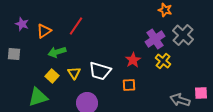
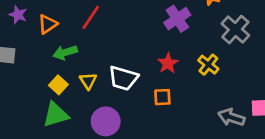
purple cross: (155, 39) -> (177, 19), moved
green triangle: (38, 97) -> (56, 115), moved

